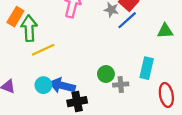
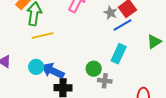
green triangle: (165, 31) -> (154, 42), turned -42
cyan rectangle: (147, 68) -> (119, 54), moved

